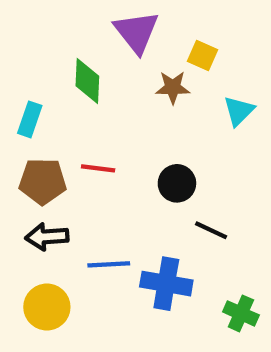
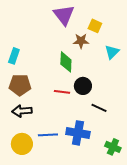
green diamond: (87, 81) -> (66, 62), moved
red line: (98, 168) -> (62, 92), moved
blue line: (109, 264) -> (48, 135), moved

